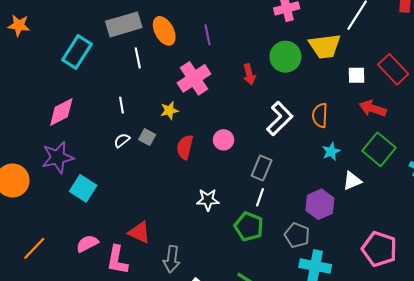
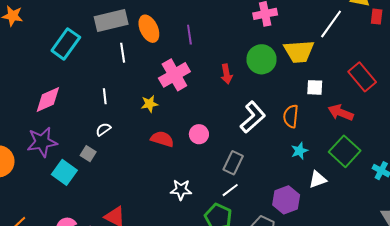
white square: (356, 75) -> (315, 87), moved
gray square: (147, 137) -> (88, 154), moved
red semicircle: (185, 147) -> (162, 139), turned 90
white line: (260, 197) -> (230, 190), turned 30

